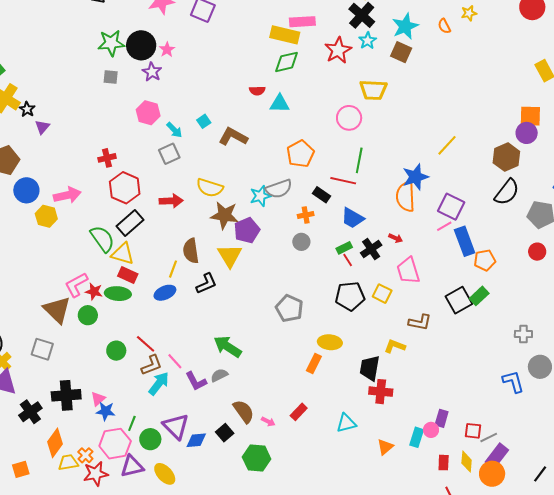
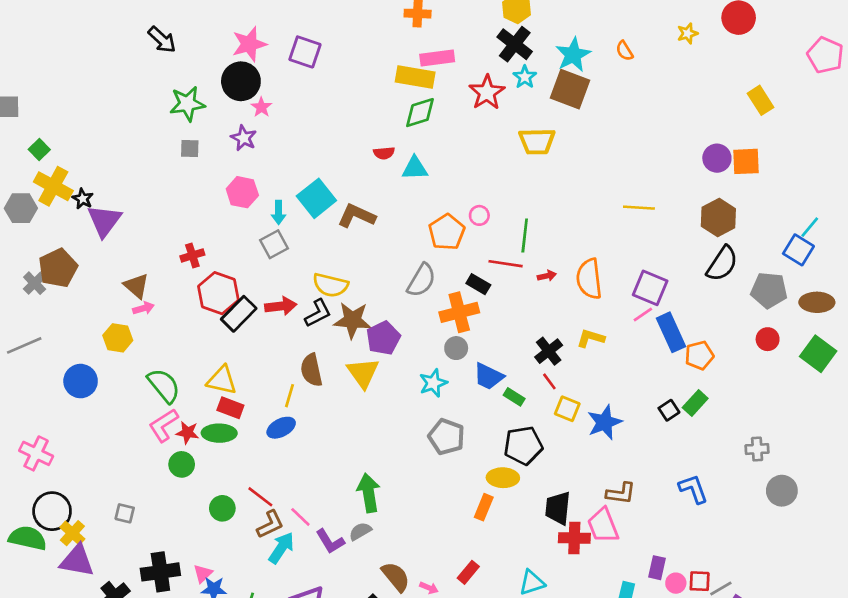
yellow star: (469, 13) -> (687, 33), moved
black circle: (141, 45) -> (241, 81), moved
brown square: (401, 52) -> (570, 89), size x1.4
pink circle: (349, 118) -> (479, 215), moved, size x0.6
cyan square: (204, 121) -> (316, 198), size x2.0
purple triangle: (42, 127) -> (104, 221), size x1.8
cyan arrow: (174, 130) -> (278, 212), turned 48
purple circle: (527, 133) -> (717, 158), moved
yellow line: (447, 145) -> (639, 208), turned 55
blue star: (415, 177) -> (605, 422), moved
gray semicircle: (279, 189) -> (421, 280), turned -36
blue circle: (26, 190) -> (81, 381), moved
pink arrow: (67, 195) -> (143, 308), size x0.6
cyan star: (260, 196) -> (433, 383), moved
orange cross: (306, 215) -> (459, 312), size x1.8
blue trapezoid: (353, 218) -> (489, 376), moved
black rectangle: (130, 223) -> (239, 314), moved
red arrow: (396, 238) -> (547, 276), moved, turned -32
green semicircle: (102, 239) -> (164, 386), moved
green rectangle: (344, 248) -> (514, 397), moved, turned 63
red line: (348, 260) -> (549, 381), moved
pink trapezoid: (408, 271) -> (603, 525), moved
black L-shape: (206, 284) -> (318, 313), moved
black pentagon: (350, 296) -> (523, 445), moved
black square: (459, 300) -> (669, 410), size x0.6
brown triangle: (57, 310) -> (136, 286), moved, size x0.7
brown L-shape: (420, 322) -> (621, 493), moved
yellow L-shape: (395, 346) -> (591, 338), moved
green arrow: (228, 347) -> (369, 493), turned 52
gray square: (42, 349) -> (125, 513), size x0.7
blue L-shape: (513, 382) -> (693, 489), moved
pink circle: (431, 430) -> (676, 583), moved

